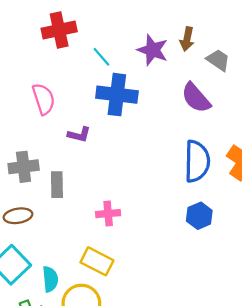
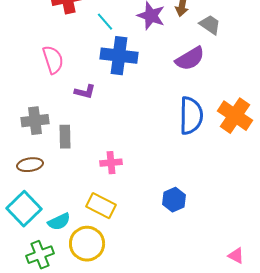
purple semicircle: (196, 98) -> (190, 59), turned -80
blue hexagon: (199, 216) -> (174, 200), moved
cyan semicircle: (50, 279) -> (59, 222), turned 70

